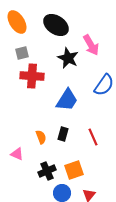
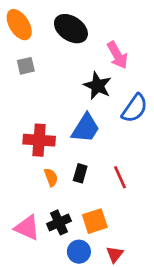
black star: (68, 58) -> (97, 86), moved
red cross: (32, 76) -> (39, 140), moved
pink triangle: (17, 154) -> (27, 228), moved, size x1.5

